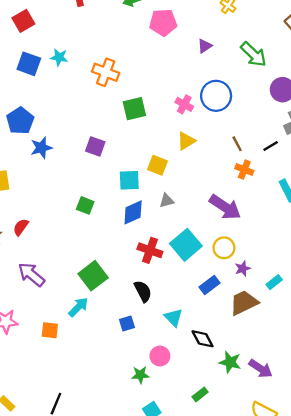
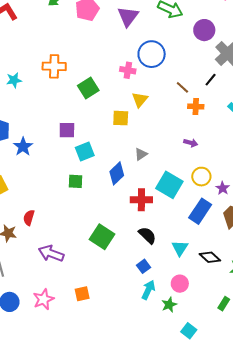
purple triangle: (205, 46) -> (128, 16), size x1.6
cyan star: (59, 57) -> (14, 80), moved
yellow square: (157, 165) -> (121, 118), moved
cyan square: (129, 180) -> (85, 151), moved
purple arrow: (225, 207) -> (191, 143), size x0.5
blue rectangle: (209, 285) -> (200, 211), size x1.4
cyan arrow: (78, 307) -> (148, 290), moved
cyan triangle: (173, 317) -> (180, 248), turned 36

